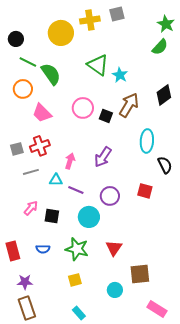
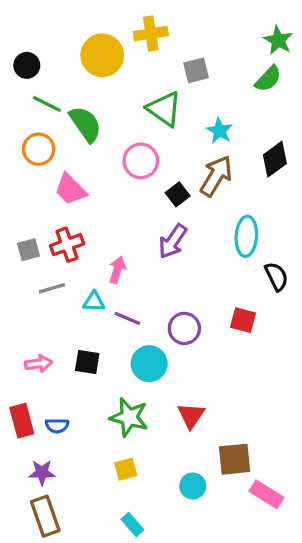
gray square: (117, 14) -> (196, 70), moved
cyan star: (120, 75) -> (220, 131), moved
pink circle: (83, 108) -> (141, 161), moved
black square: (106, 116) -> (178, 194), turned 32
purple arrow: (103, 157) -> (173, 241), moved
pink arrow: (31, 208) -> (39, 364), moved, turned 42
blue semicircle: (43, 249) -> (57, 426), moved
pink rectangle: (157, 309) -> (266, 494), moved

